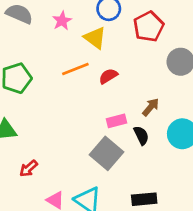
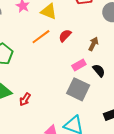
brown arrow: (151, 107) -> (93, 44), moved
red arrow: (29, 168) -> (25, 99), moved

